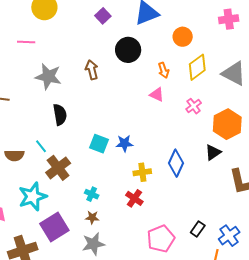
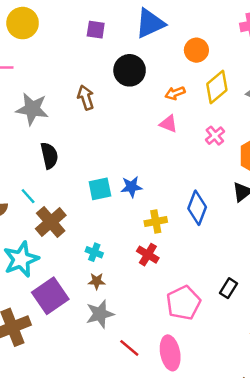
purple square: (103, 16) -> (96, 30), turned -35
orange arrow: (163, 70) -> (175, 93), turned 91
cyan square: (99, 144) -> (100, 189), turned -30

